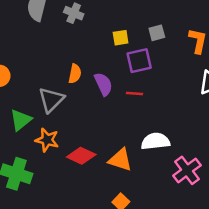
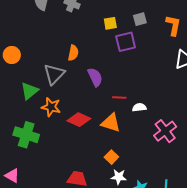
purple semicircle: (103, 84) -> (95, 77), moved
red line: (134, 93) -> (119, 97), moved
white semicircle: (155, 141) -> (139, 107), size x0.6

